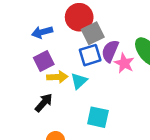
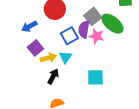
gray square: (93, 33) -> (93, 16), moved
black arrow: (44, 103) -> (53, 76), moved
cyan square: (98, 117) -> (95, 77), moved

